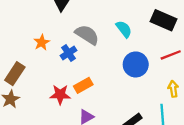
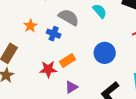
blue cross: (68, 53) -> (54, 34), turned -32
blue circle: (136, 64) -> (105, 53), moved

